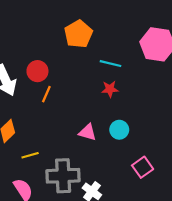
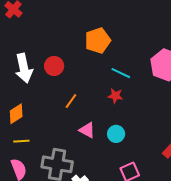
orange line: (46, 94) -> (71, 101), moved
yellow line: (30, 155) -> (21, 141), moved

